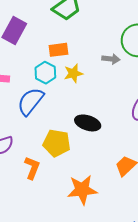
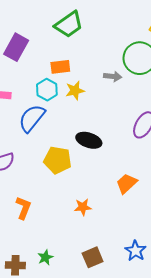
orange L-shape: (32, 168) -> (23, 208), moved
orange star: (82, 190) -> (83, 207), size x0.6

